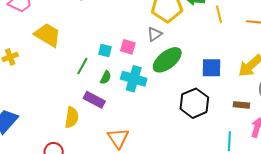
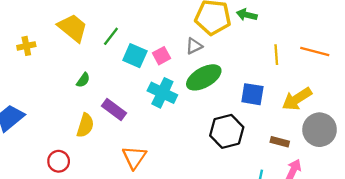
yellow line: (219, 14) -> (276, 55), moved
pink square: (128, 47) -> (162, 56), turned 35
cyan square: (105, 50) -> (135, 56), size x1.5
green line: (82, 66) -> (111, 36), moved
green semicircle: (106, 77) -> (83, 80), moved

